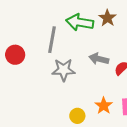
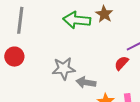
gray line: (52, 40) -> (20, 20), moved
gray arrow: (99, 59) -> (86, 82), moved

